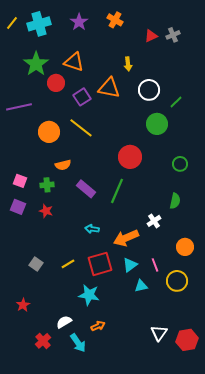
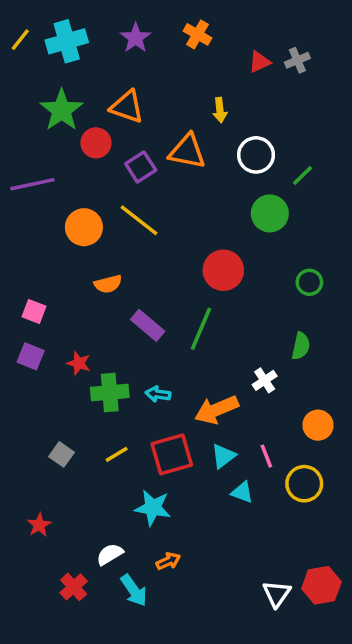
green cross: (47, 185) -> (110, 392), moved, size x1.5
cyan triangle: (141, 286) -> (242, 492), turned 32
white triangle: (159, 333) -> (277, 594), moved

